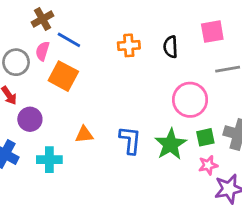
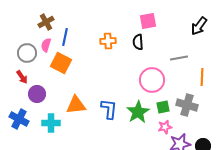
pink square: (212, 32) -> (148, 21), moved
blue line: (69, 40) -> (65, 37), turned 72
orange triangle: (84, 135) -> (76, 105), size x1.5

